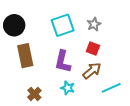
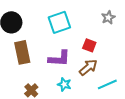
gray star: (94, 24) -> (108, 17), moved
purple L-shape: (63, 62) -> (59, 58), turned -100

